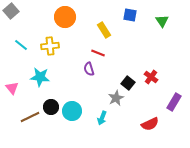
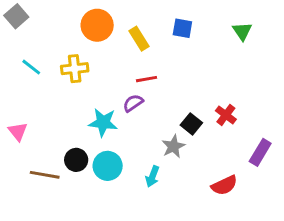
blue square: (130, 15) -> (182, 28), moved
yellow rectangle: (104, 30) -> (139, 39), moved
red line: (98, 53) -> (146, 79), turned -32
purple semicircle: (89, 69) -> (133, 103), turned 72
cyan star: (40, 77) -> (103, 122), moved
brown line: (30, 117) -> (45, 175), turned 36

